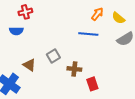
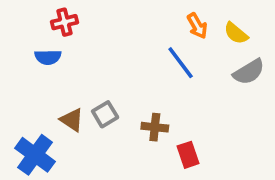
orange arrow: (97, 14) -> (197, 26), turned 112
blue line: (88, 34) -> (181, 63), turned 48
gray square: (53, 56) -> (105, 114), moved

